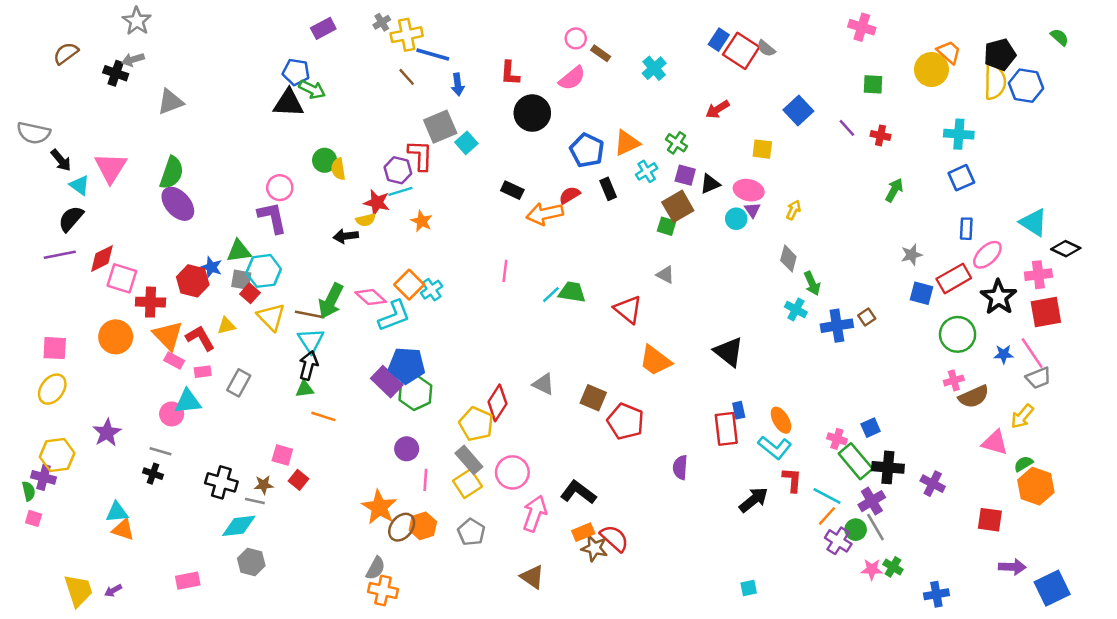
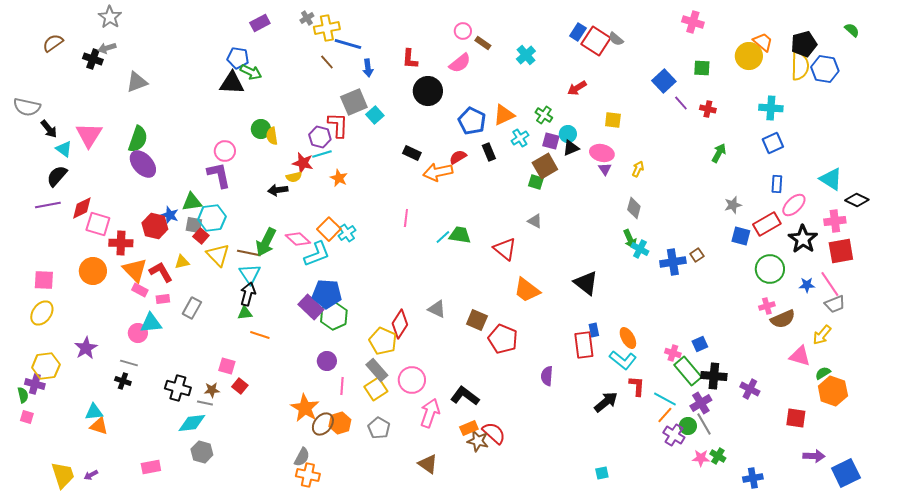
blue square: (798, 111) -> (664, 81), moved
cyan circle: (736, 219) -> (568, 134), moved
green arrow: (812, 283) -> (630, 239), moved

